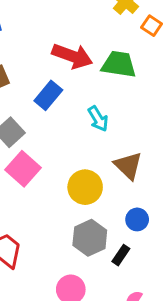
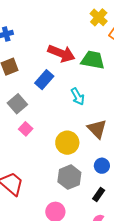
pink square: (23, 169) -> (26, 129), size x0.6
black rectangle: (121, 255) -> (99, 195), moved

